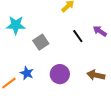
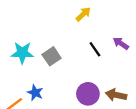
cyan star: (16, 25) -> (22, 53), moved
purple circle: (60, 74) -> (88, 94), moved

